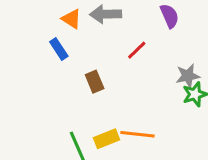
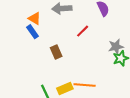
orange triangle: (71, 19) -> (35, 19), moved

